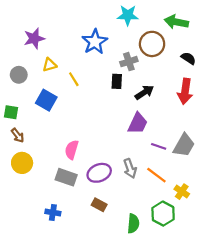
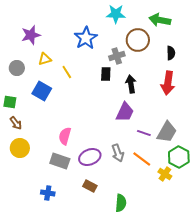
black semicircle: (188, 58) -> (171, 53), turned 56
black arrow: (144, 92) -> (131, 84), turned -66
green hexagon: (163, 214) -> (179, 157), moved

